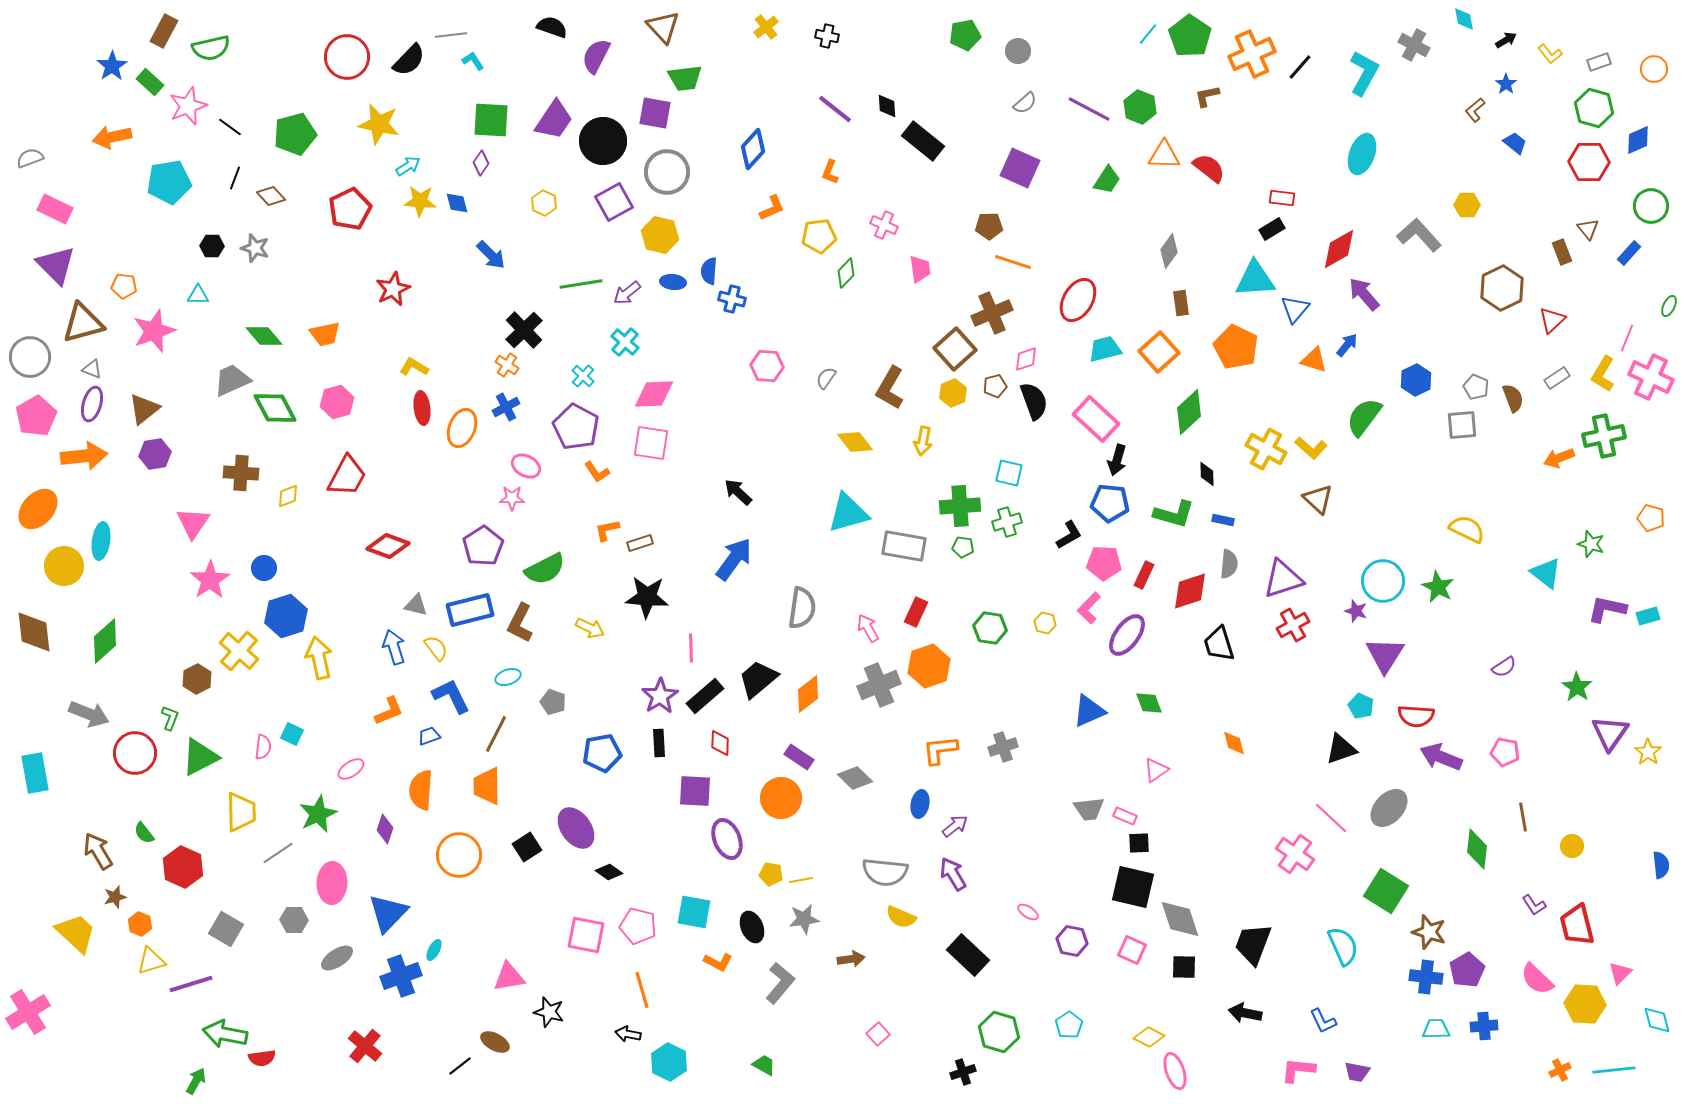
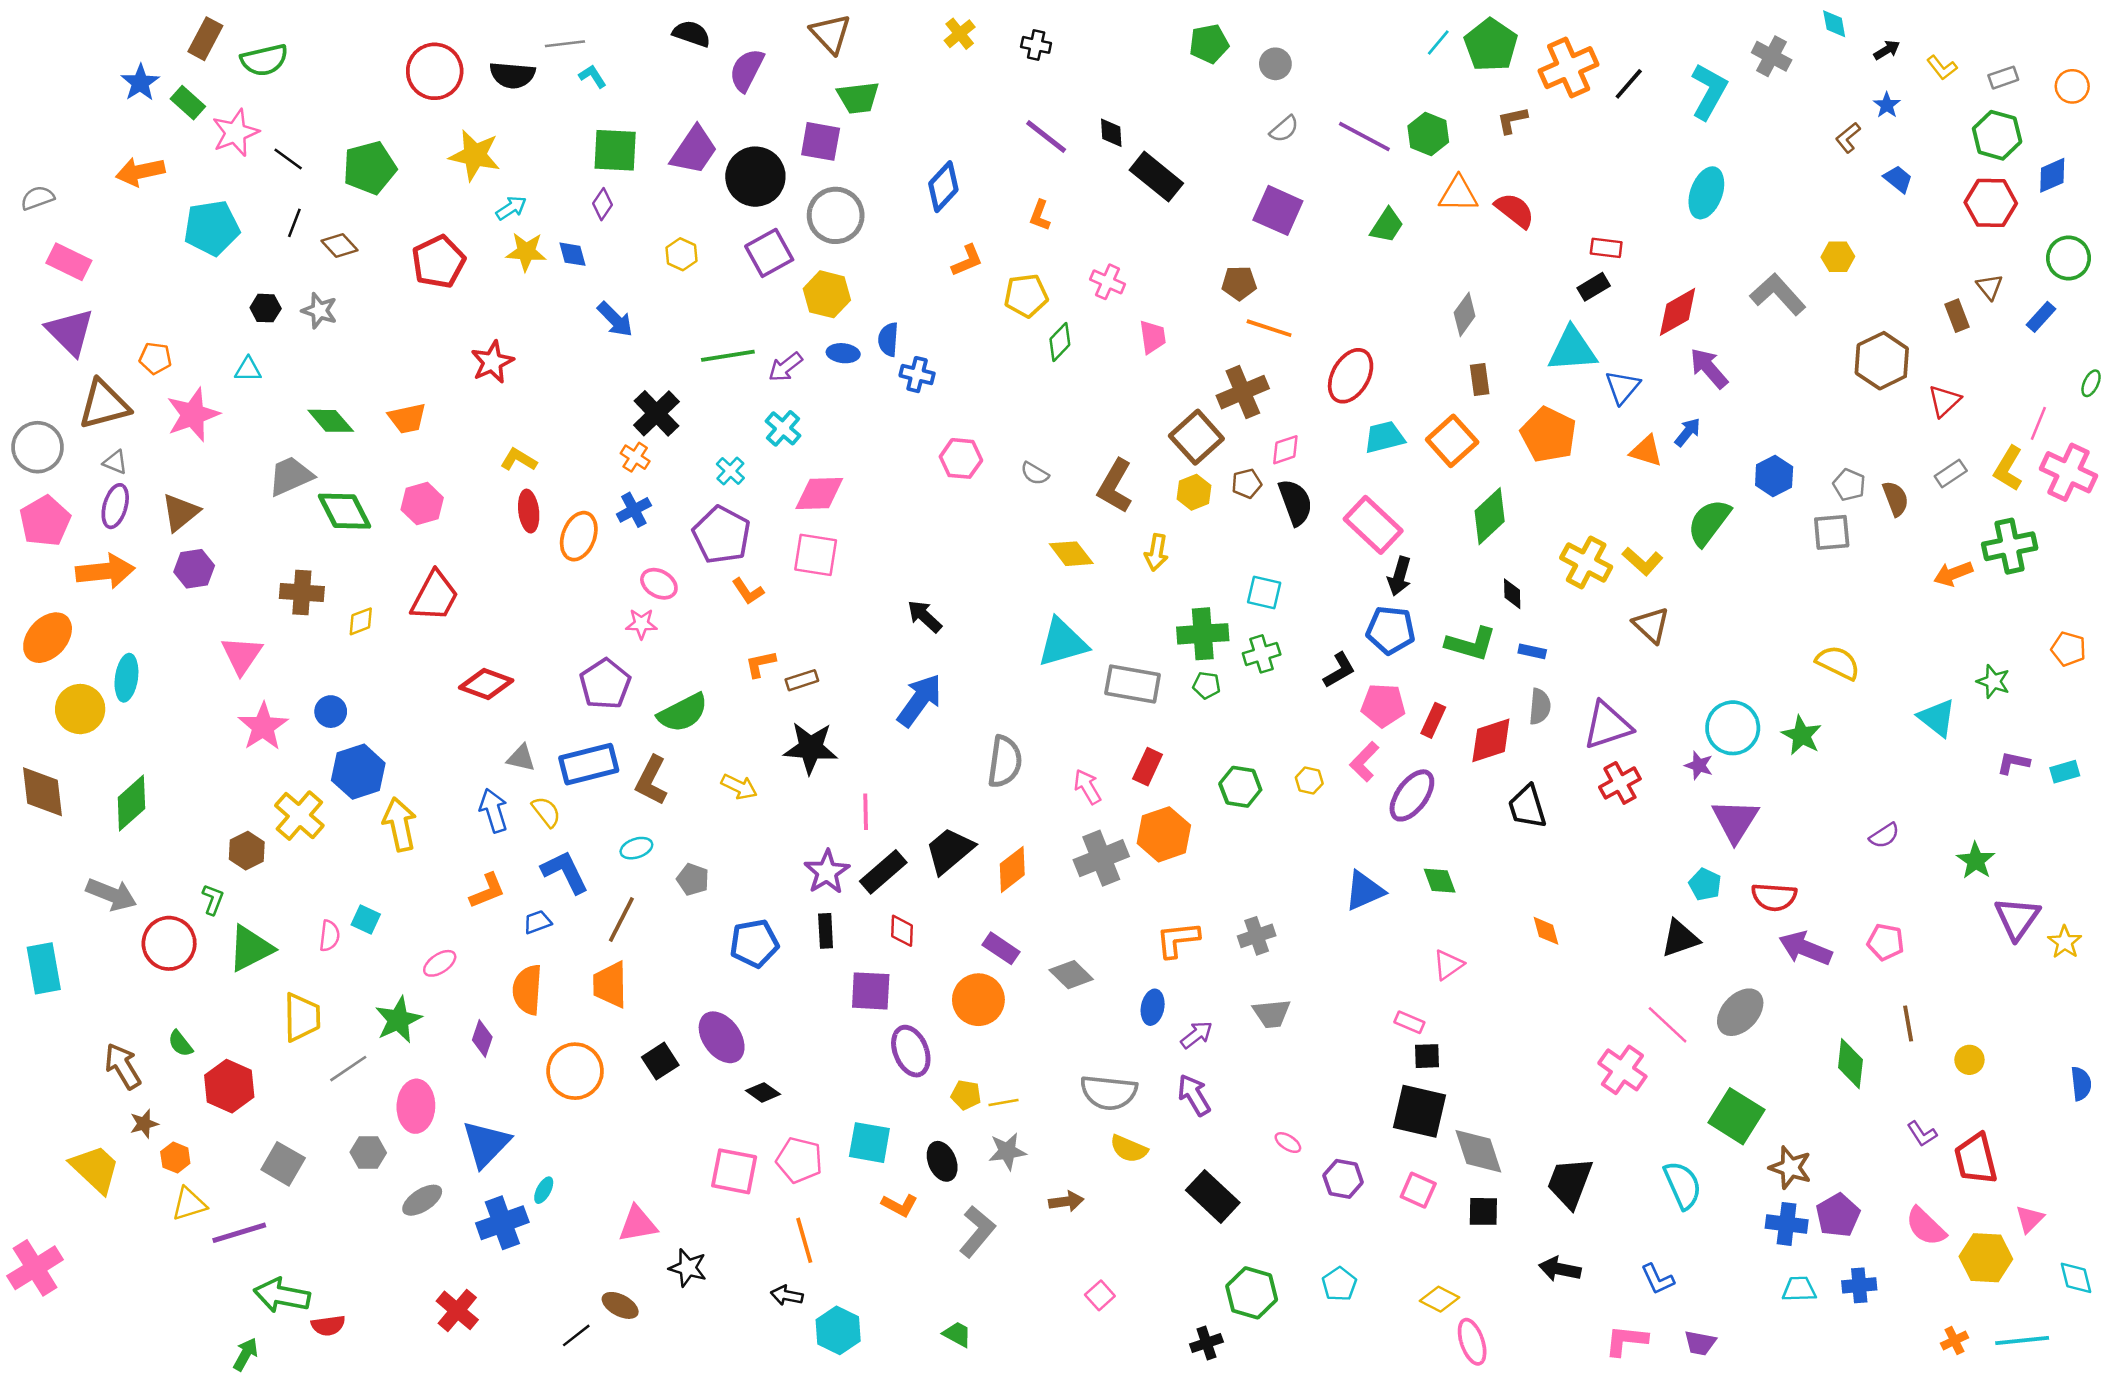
black semicircle: (409, 60) -> (512, 75), turned 51
gray semicircle: (826, 378) -> (1035, 473), turned -95
purple L-shape: (1607, 609) -> (2013, 763), size x0.7
gray trapezoid: (1089, 809) -> (1272, 1013), moved

